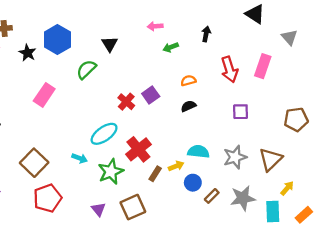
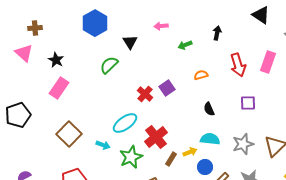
pink arrow: (155, 26) -> (161, 26), moved
blue hexagon: (57, 40) -> (95, 23), moved
black star: (28, 53) -> (56, 60), moved
pink rectangle: (44, 95) -> (59, 88), moved
black semicircle: (188, 106) -> (209, 109), moved, turned -88
brown square: (34, 163) -> (69, 134), moved

